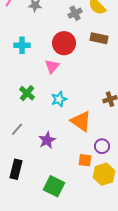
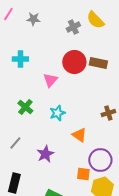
brown rectangle: (99, 38) -> (98, 63), moved
red circle: (64, 43) -> (74, 62), moved
orange triangle: (81, 121) -> (79, 135), size x0.7
purple circle: (102, 146) -> (100, 160), size x1.5

